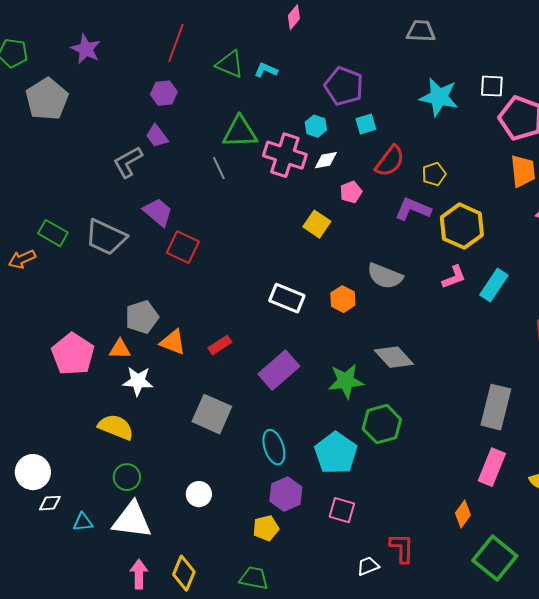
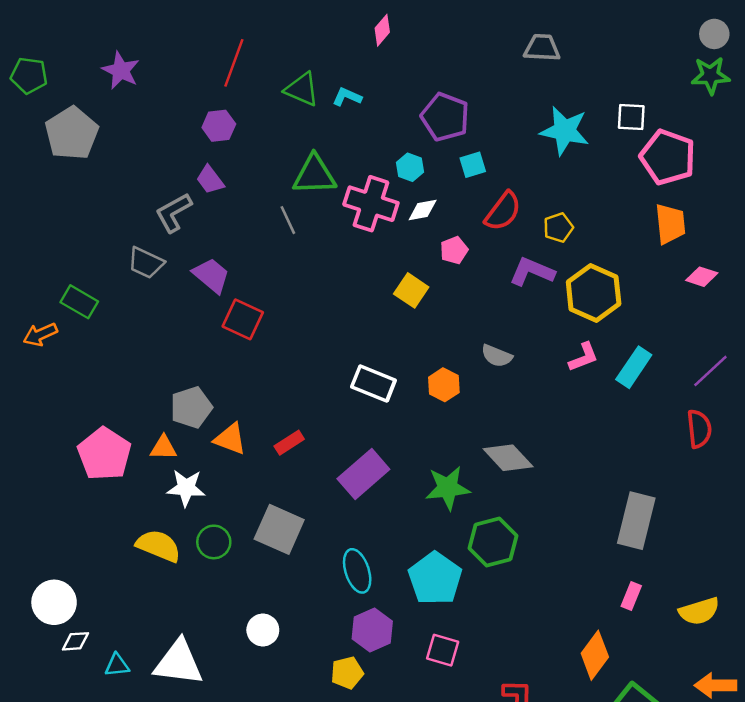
gray trapezoid: (106, 237) -> (146, 263), moved, size x0.7
gray semicircle: (385, 276) -> (497, 356), size x0.7
pink rectangle: (492, 467) -> (631, 596), size x0.6
green circle: (127, 477) -> (214, 542), moved
orange diamond: (463, 514) -> (595, 655), size x1.4

